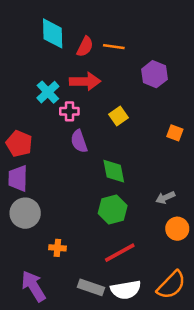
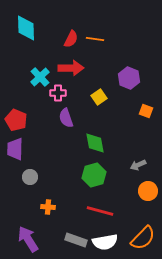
cyan diamond: (53, 33) -> (26, 28), moved
purple hexagon: (154, 74) -> (129, 78), moved
gray circle: (25, 213) -> (30, 177), moved, size x0.6
red line: (120, 253) -> (100, 211), turned 44

